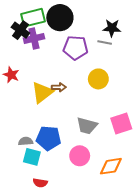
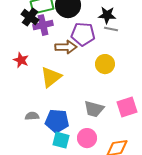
black star: (112, 28) -> (107, 15), moved
brown arrow: (59, 87) -> (66, 47), moved, size x1.5
gray semicircle: (26, 141) -> (32, 116), moved
cyan square: (32, 157) -> (61, 140), moved

